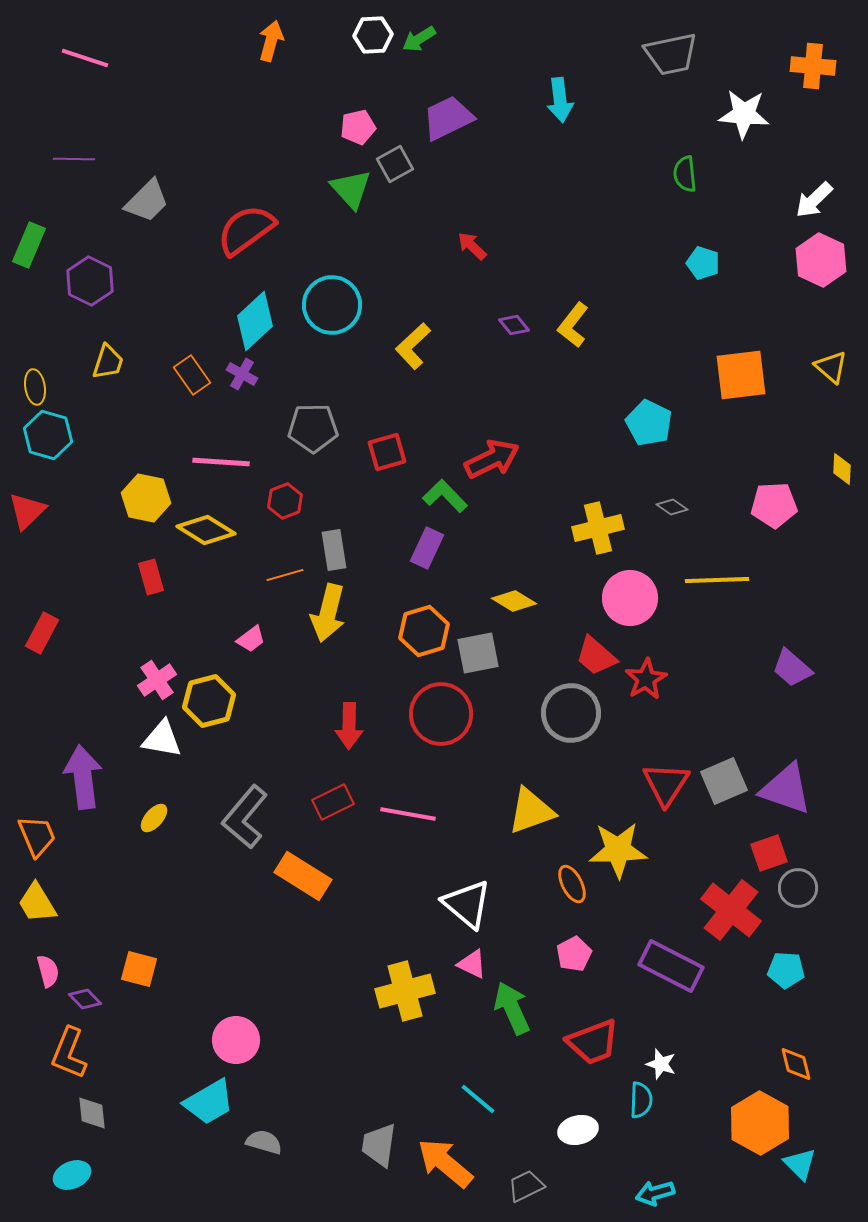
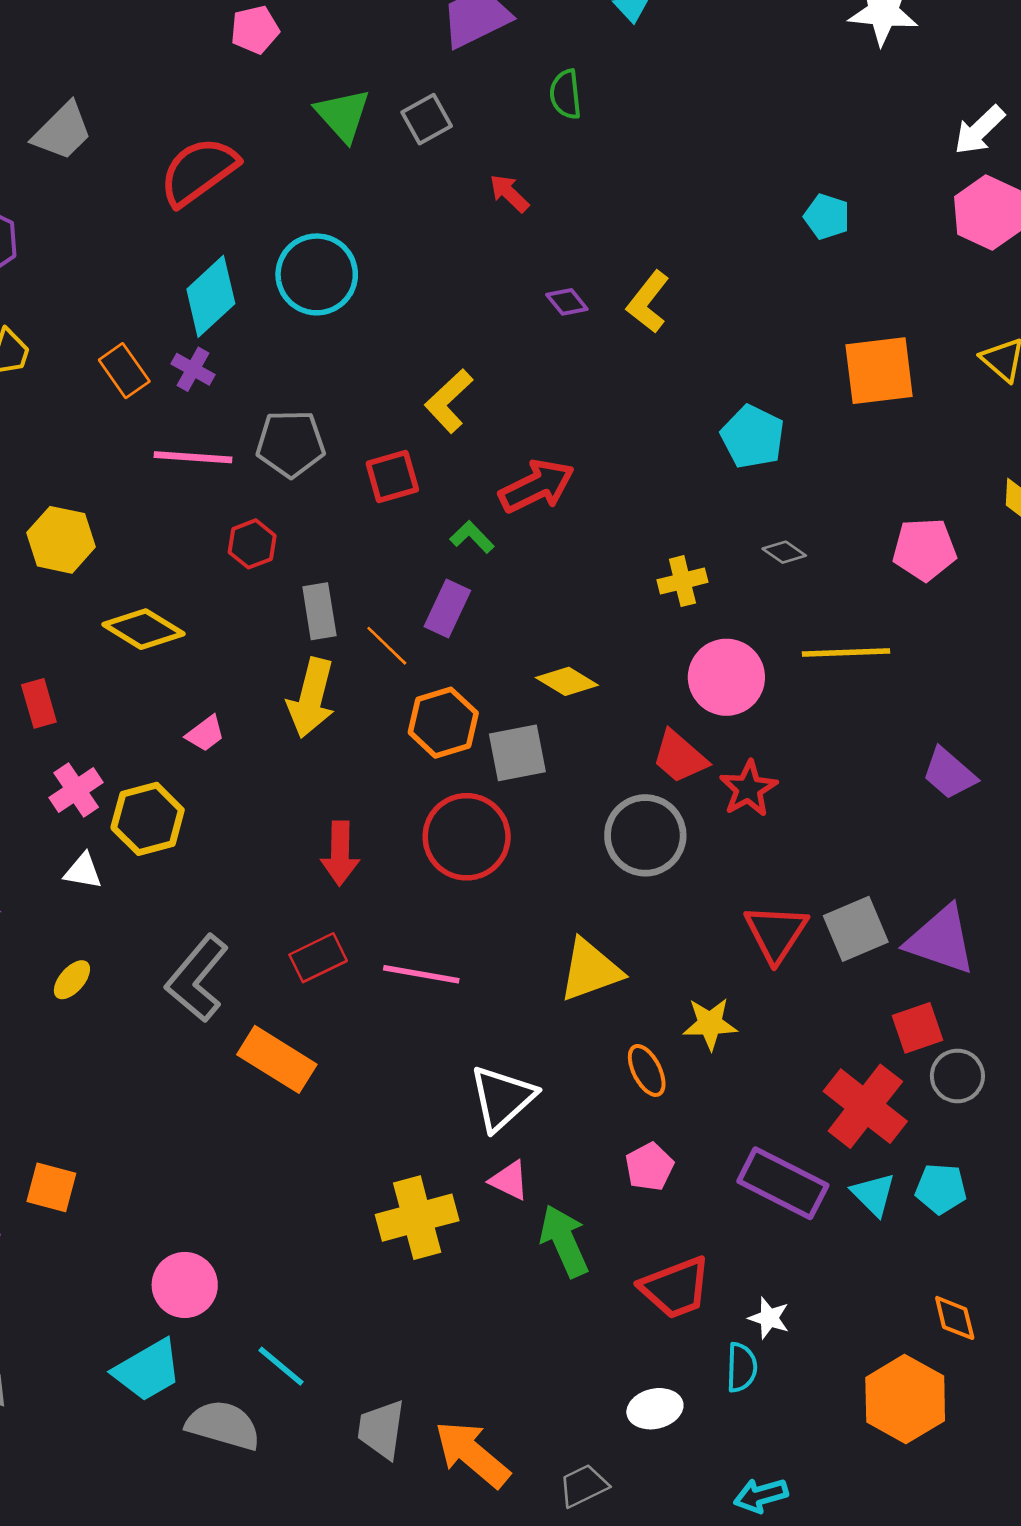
pink pentagon: (358, 127) -> (255, 30), moved
gray square: (395, 164) -> (427, 119), moved
green semicircle: (685, 174) -> (566, 94), moved
yellow L-shape: (413, 346) -> (449, 401), moved
pink line: (221, 462) -> (193, 457), moved
green L-shape: (445, 496) -> (472, 537), size x0.7
yellow cross: (598, 528) -> (682, 581), size x0.7
yellow diamond: (206, 530) -> (143, 629), moved
orange line: (285, 575) -> (387, 646), moved, turned 60
red rectangle: (151, 577) -> (39, 703), moved
white triangle: (162, 739) -> (83, 871), size x0.7
yellow star: (618, 850) -> (710, 1024), size x0.7
white triangle: (467, 904) -> (502, 1098), turned 38
cyan line: (478, 1099) -> (281, 1366), moved
gray semicircle: (264, 1142) -> (223, 1425), size x1.5
cyan triangle: (800, 1164) -> (874, 1194), moved

